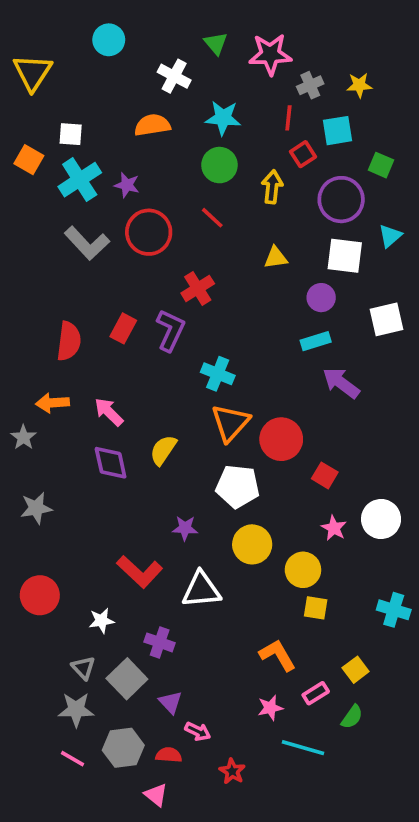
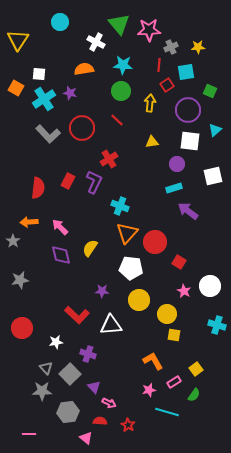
green triangle: (216, 43) -> (119, 24), size x1.6
purple star: (127, 185) -> (70, 93), moved
cyan cross: (394, 610) -> (217, 325), moved
red semicircle: (169, 755) -> (100, 421), moved
pink line: (72, 759) -> (29, 434), moved, turned -32

